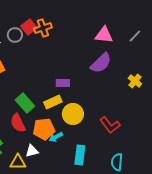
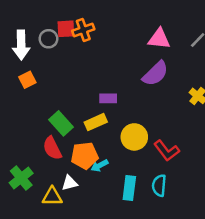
red square: (29, 27) -> (66, 29), turned 35
yellow circle: (73, 114) -> (134, 137), moved
cyan semicircle: (117, 162) -> (159, 185), moved

